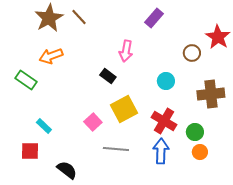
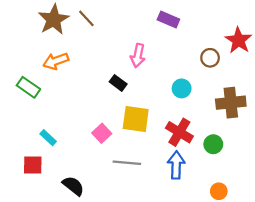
purple rectangle: (154, 18) -> (168, 20), turned 72
yellow square: (124, 109) -> (136, 119), turned 36
orange circle: (200, 152) -> (219, 191), moved

